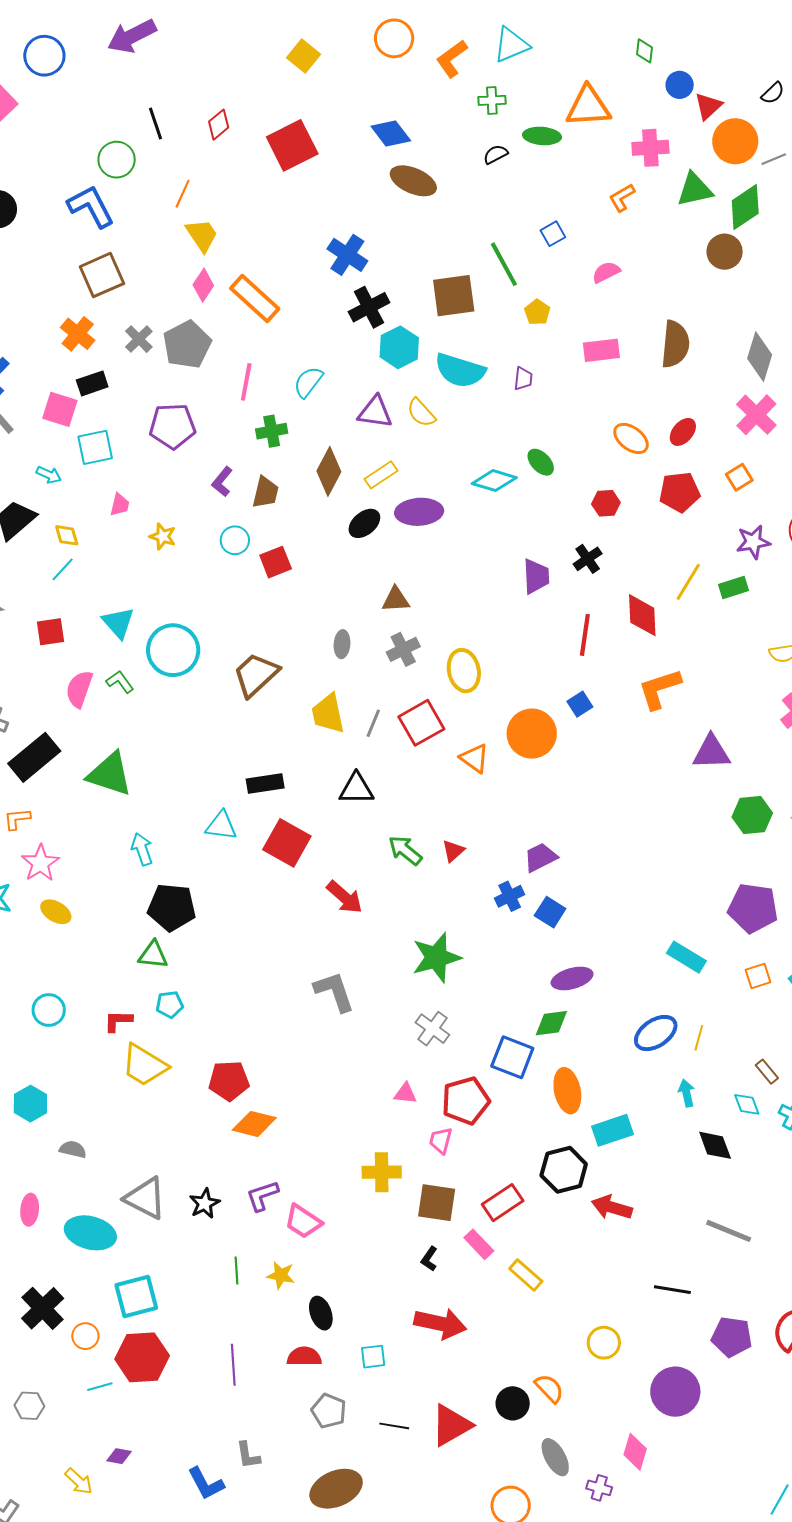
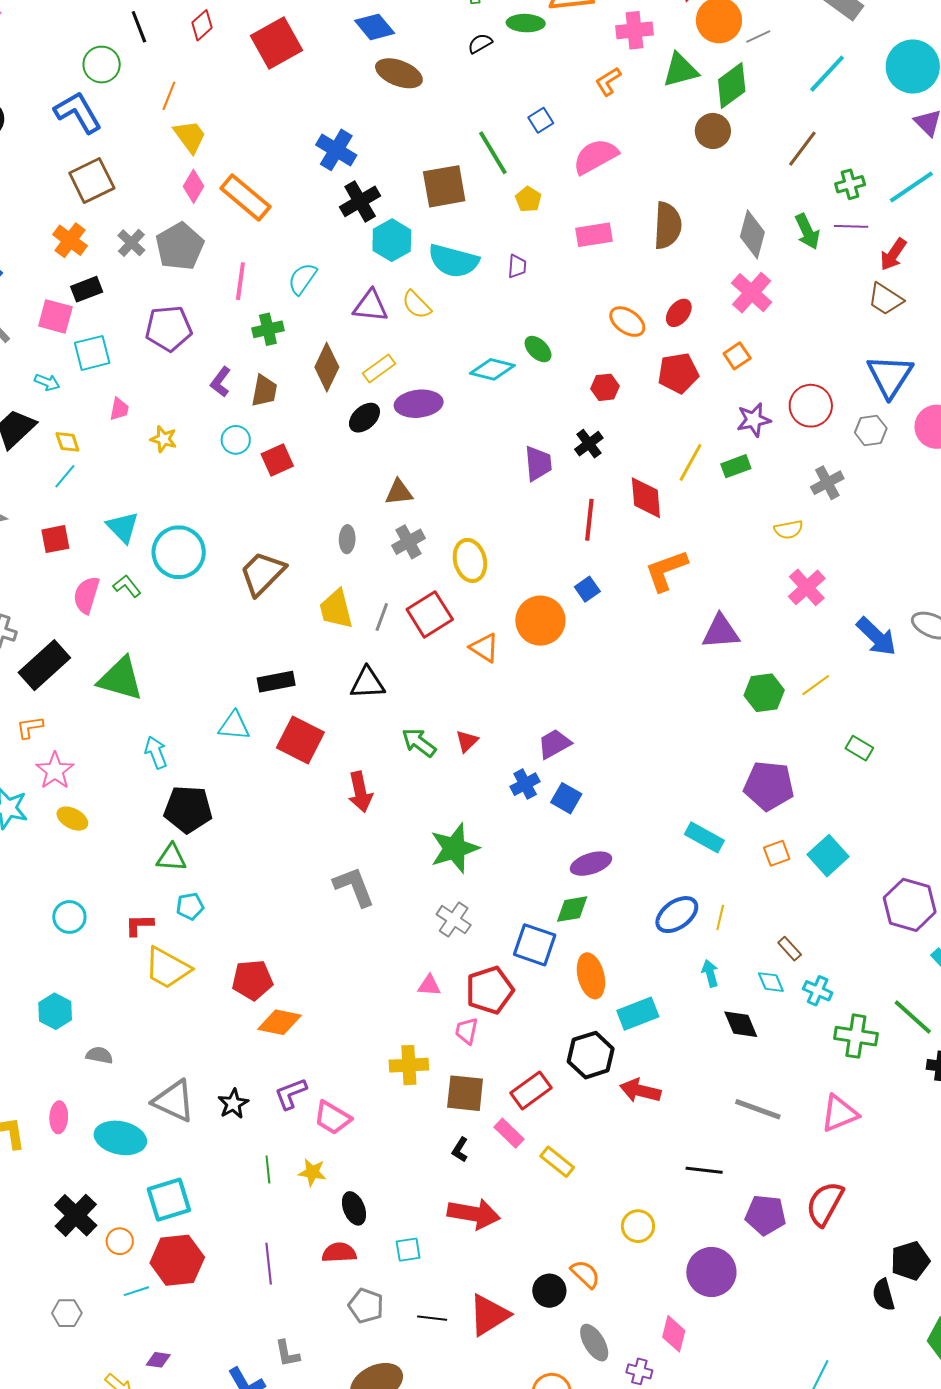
pink semicircle: (606, 272) -> (595, 156), size x1.6
red arrow: (345, 897) -> (360, 792), turned 39

